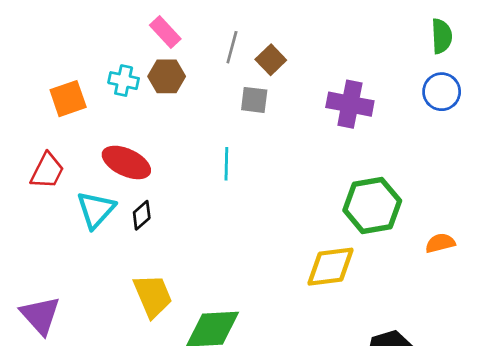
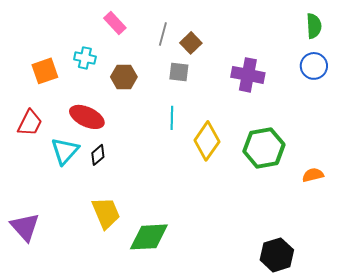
brown hexagon: (167, 76) -> (124, 77), moved
cyan line: (226, 164) -> (172, 118), moved
yellow diamond: (331, 267) -> (207, 141), moved, turned -48

